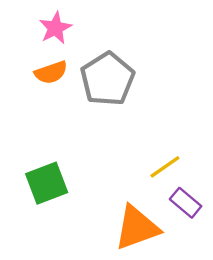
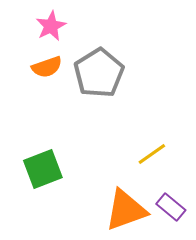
purple rectangle: (186, 203) -> (171, 207), moved

